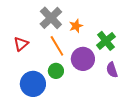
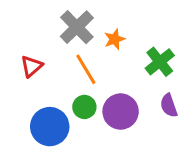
purple circle: (83, 59) -> (121, 112), moved

